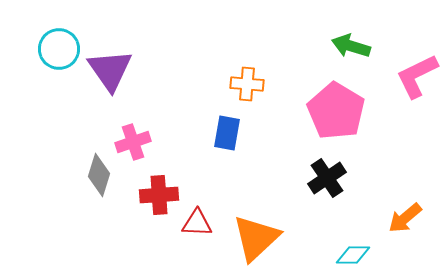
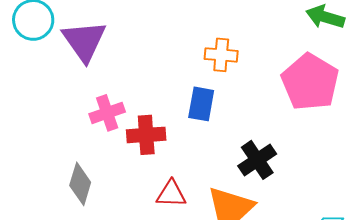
gray diamond: (99, 175) -> (80, 184), moved
black cross: (327, 178) -> (257, 160), moved
red cross: (159, 195) -> (146, 135), moved

